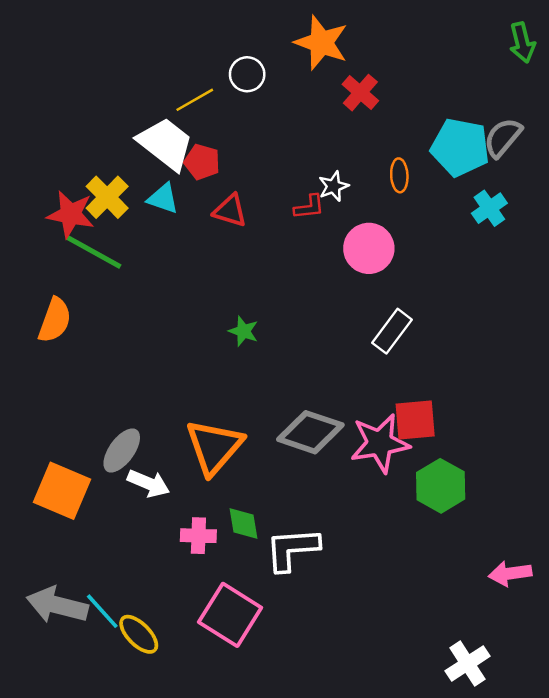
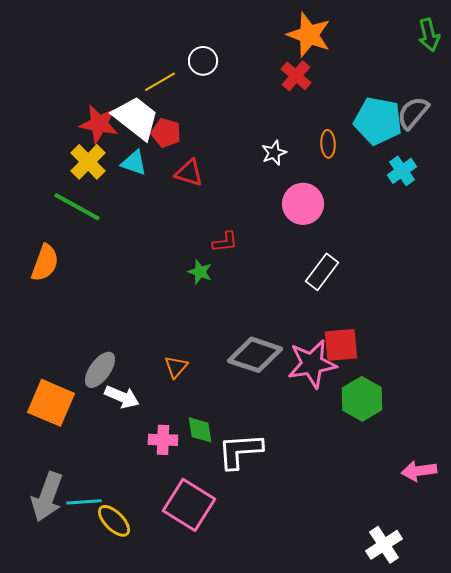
orange star: (321, 43) -> (309, 35), moved
red L-shape: (309, 207) -> (225, 242), moved
red star: (71, 214) -> (99, 124), moved
orange triangle: (214, 447) -> (176, 367), size x0.5
gray arrow: (57, 605) -> (47, 497), turned -84
cyan line: (102, 611) -> (84, 502), turned -52

